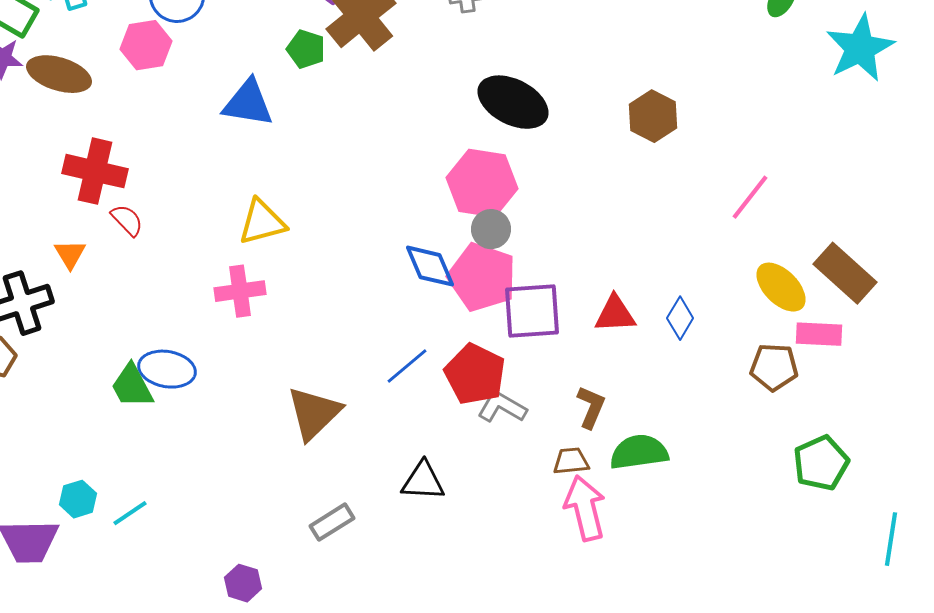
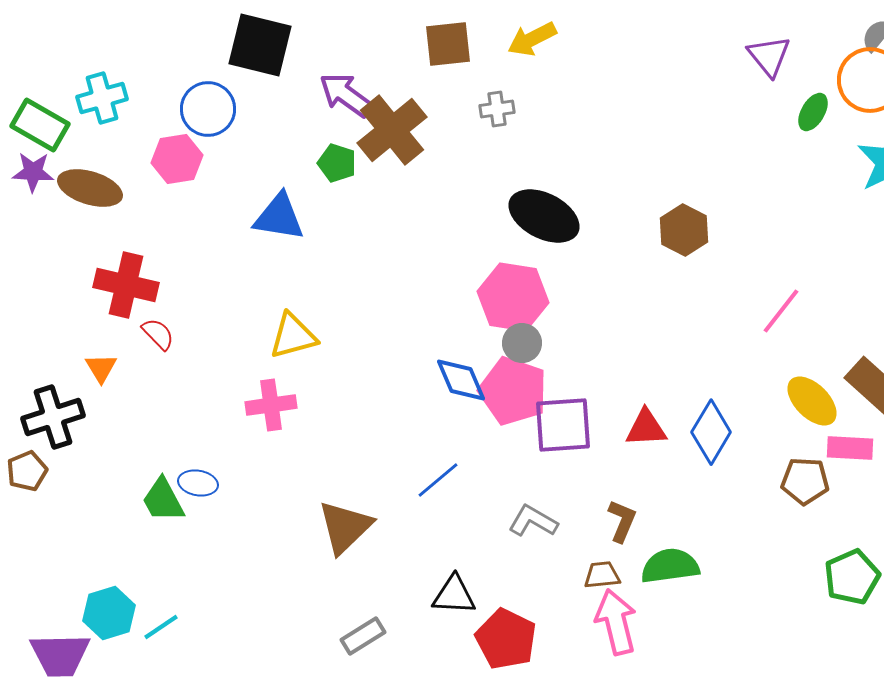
blue diamond: (680, 318) -> (711, 432), size x1.5
blue ellipse: (167, 369) -> (198, 483), size x0.7
red pentagon: (475, 374) -> (506, 639), moved
cyan hexagon: (78, 499) -> (109, 613), size x1.4

